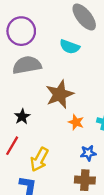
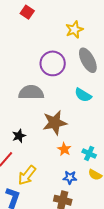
purple circle: (21, 31) -> (53, 63), moved
cyan semicircle: (70, 47) -> (83, 95), moved

